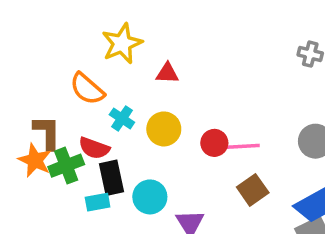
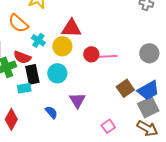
red triangle: (167, 73) -> (71, 28), moved, size x1.5
brown square: (253, 190) -> (125, 88), moved
cyan circle: (150, 197) -> (57, 73), moved

